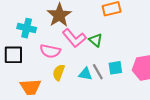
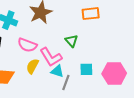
pink L-shape: (74, 38) -> (51, 57), moved
gray line: (98, 72) -> (66, 83), moved, turned 42

